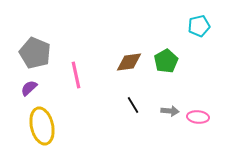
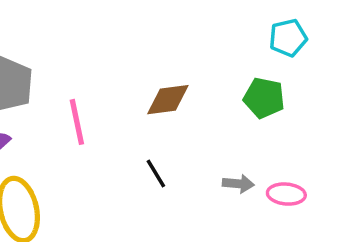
green pentagon: (166, 61) -> (264, 98), moved, turned -30
black line: (133, 105) -> (156, 173), moved

